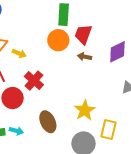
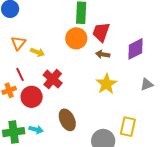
yellow star: (85, 110) -> (106, 84), moved

